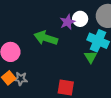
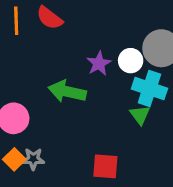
white circle: (80, 19) -> (131, 61), moved

